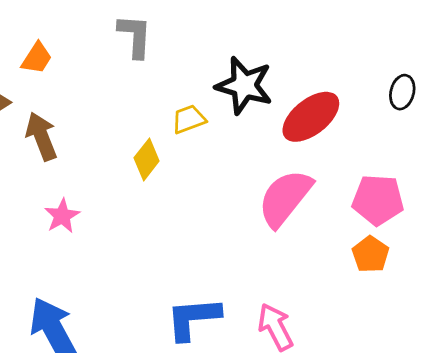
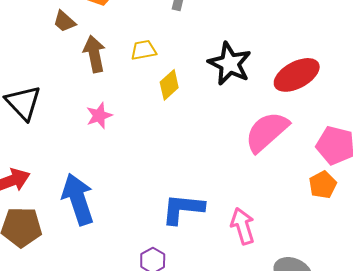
black star: (244, 86) -> (230, 64), moved
yellow trapezoid: (189, 119) -> (144, 50), moved

